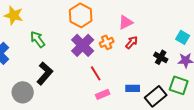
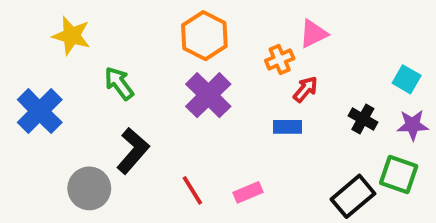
pink triangle: (126, 22) -> (313, 34), moved
orange cross: (107, 42) -> (280, 59), moved
red line: (96, 73) -> (192, 190), moved
blue rectangle: (133, 88) -> (288, 127), moved

